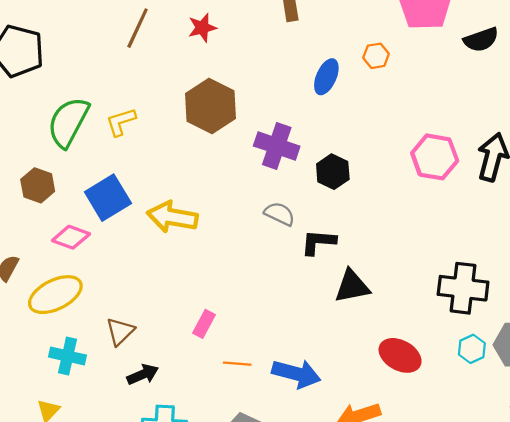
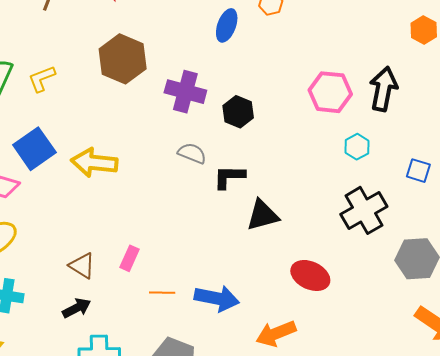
black cross: (463, 288) -> (364, 210), turned -33
brown triangle: (120, 331) -> (82, 266), moved, turned -40
cyan hexagon: (472, 349) -> (357, 147), moved

